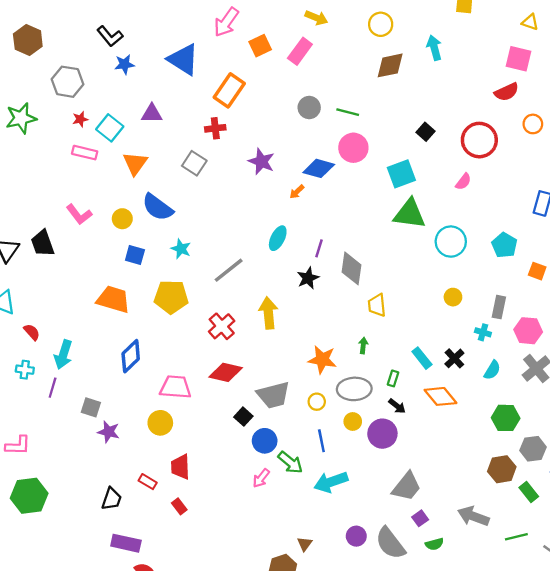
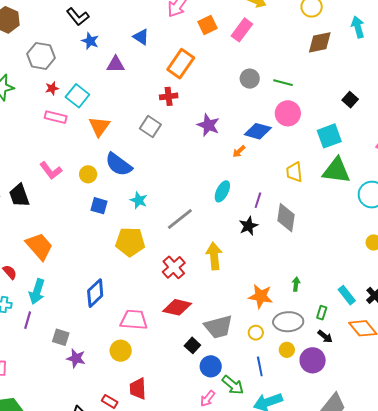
blue triangle: (183, 60) -> (141, 37), size x0.6
blue star: (124, 64) -> (90, 41), turned 30
purple triangle: (152, 114) -> (116, 64), moved
orange trapezoid: (113, 299) -> (39, 246), moved, turned 32
yellow trapezoid: (377, 305) -> (294, 172), moved

